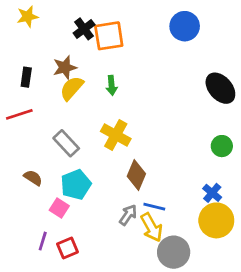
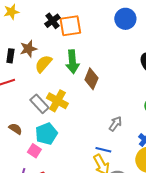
brown star: (65, 68) -> (28, 49), moved
green arrow: (112, 85) -> (72, 62), size x1.6
yellow cross: (116, 135) -> (57, 101), moved
brown diamond: (136, 175) -> (91, 79), moved
gray arrow: (128, 215) -> (115, 124), moved

